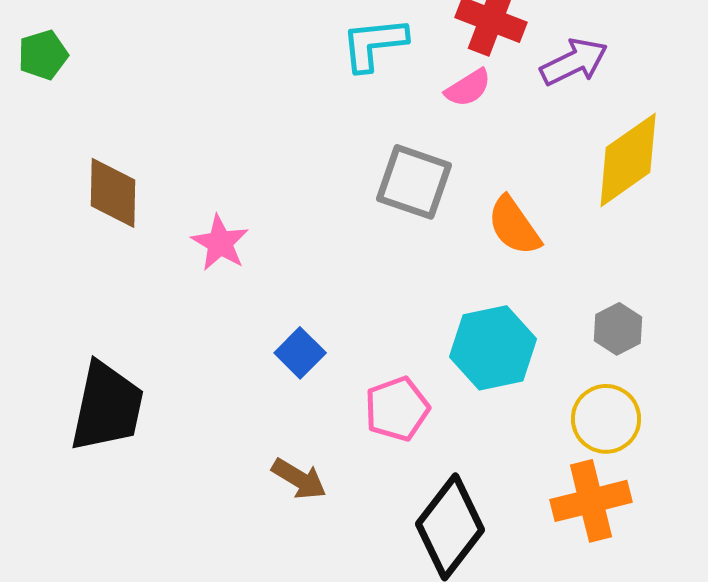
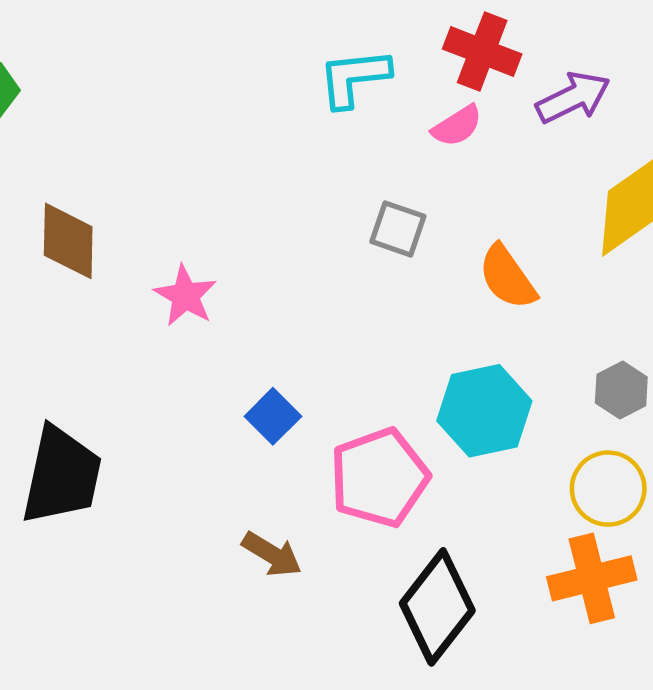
gray square: (414, 182) -> (398, 229), size x0.7
pink pentagon: (397, 409) -> (379, 478), size x1.4

